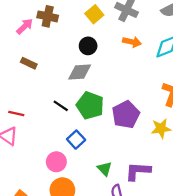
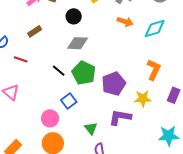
black circle: (88, 46) -> (74, 16), moved
brown rectangle: (29, 63) -> (35, 31), turned -64
red line: (16, 113) -> (21, 59), moved
purple L-shape: (138, 171) -> (120, 117), moved

